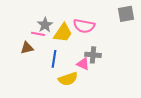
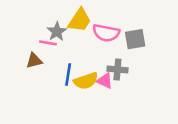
gray square: (126, 14) -> (135, 39), moved
yellow trapezoid: (63, 33) -> (80, 20), moved
yellow semicircle: (68, 79) -> (86, 81), moved

